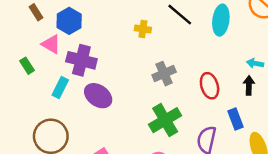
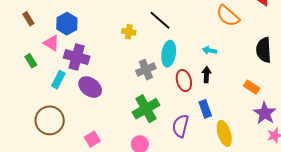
brown rectangle: (36, 12) -> (28, 19), moved
cyan ellipse: (221, 20) -> (169, 54), moved
cyan arrow: (255, 63) -> (210, 50), moved
black arrow: (249, 85) -> (206, 75), moved

